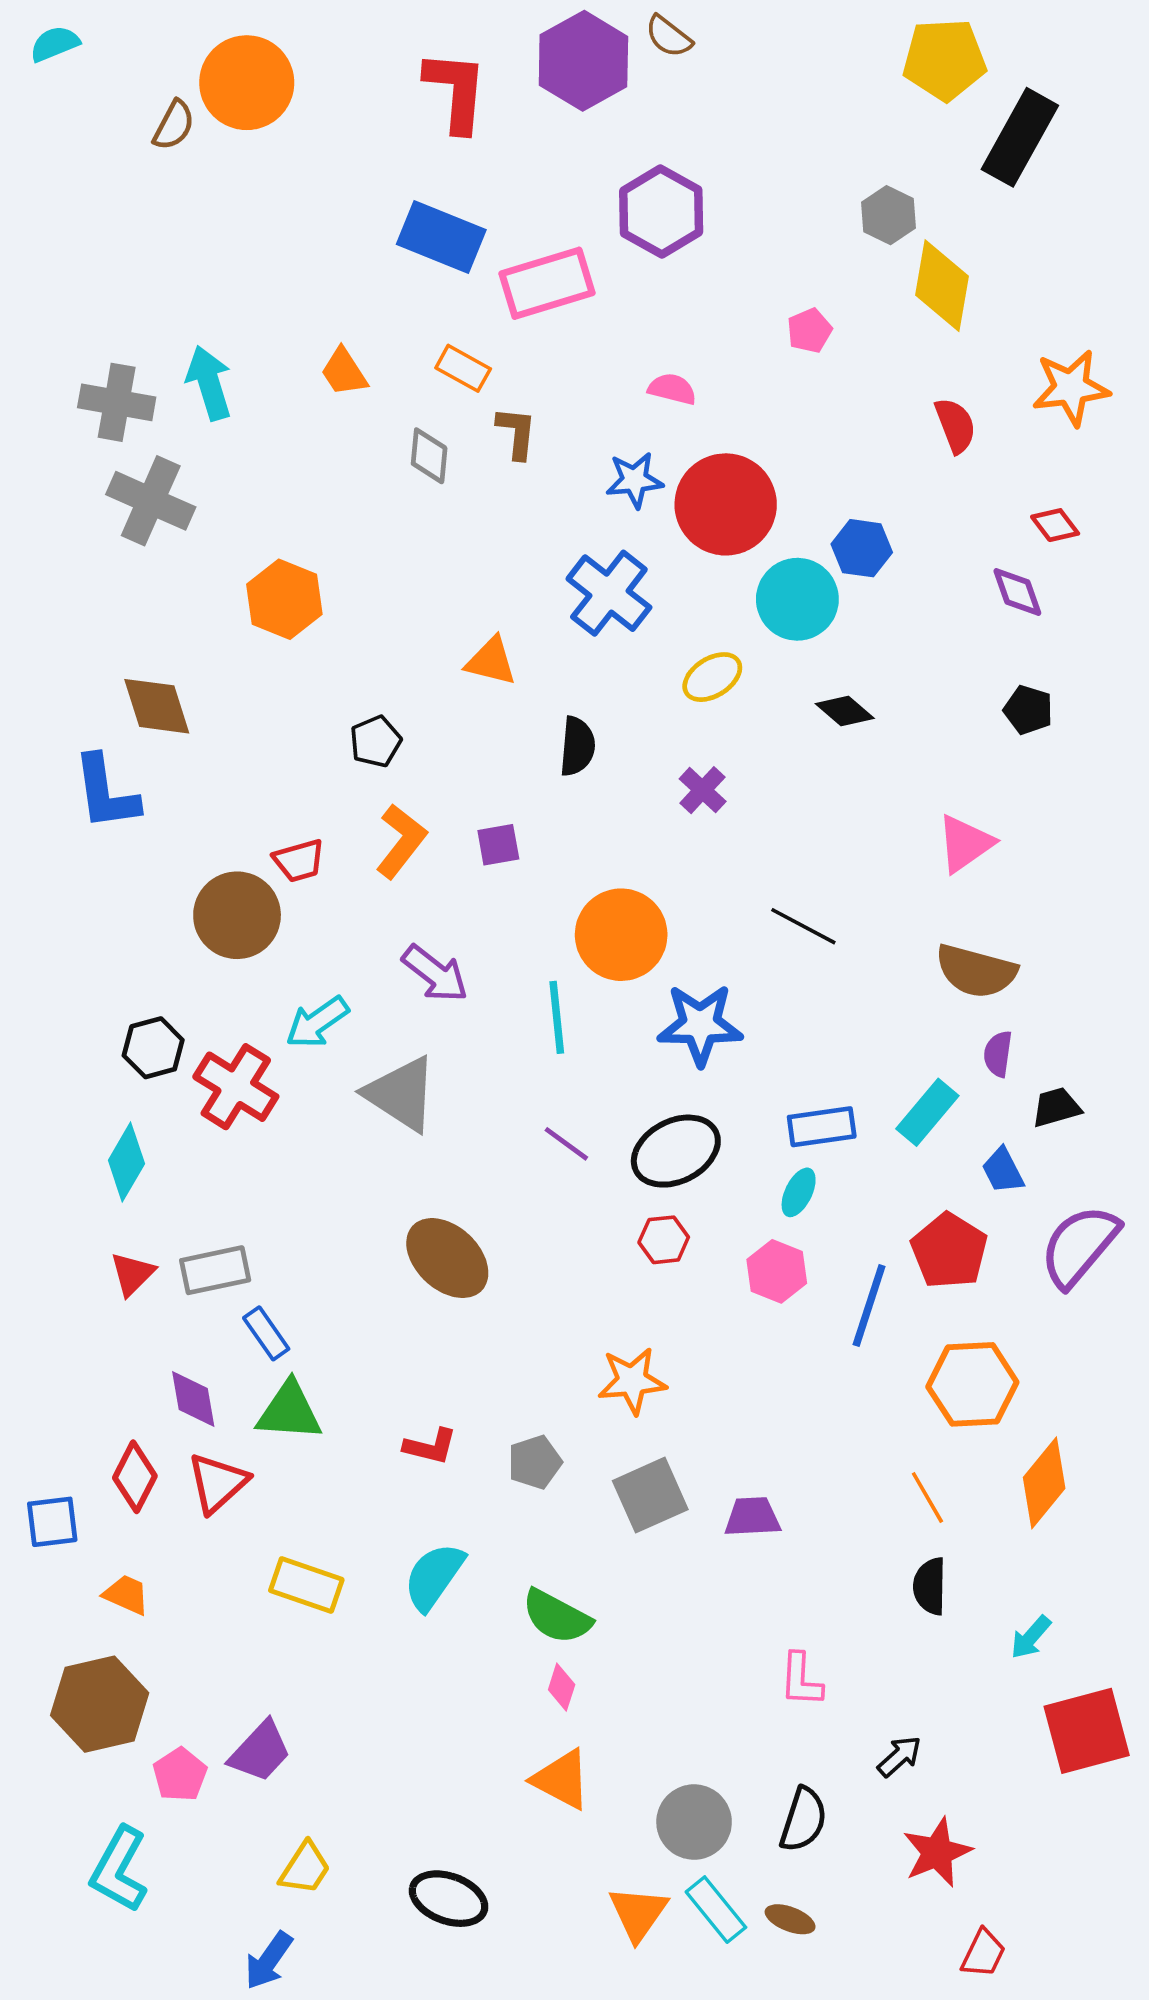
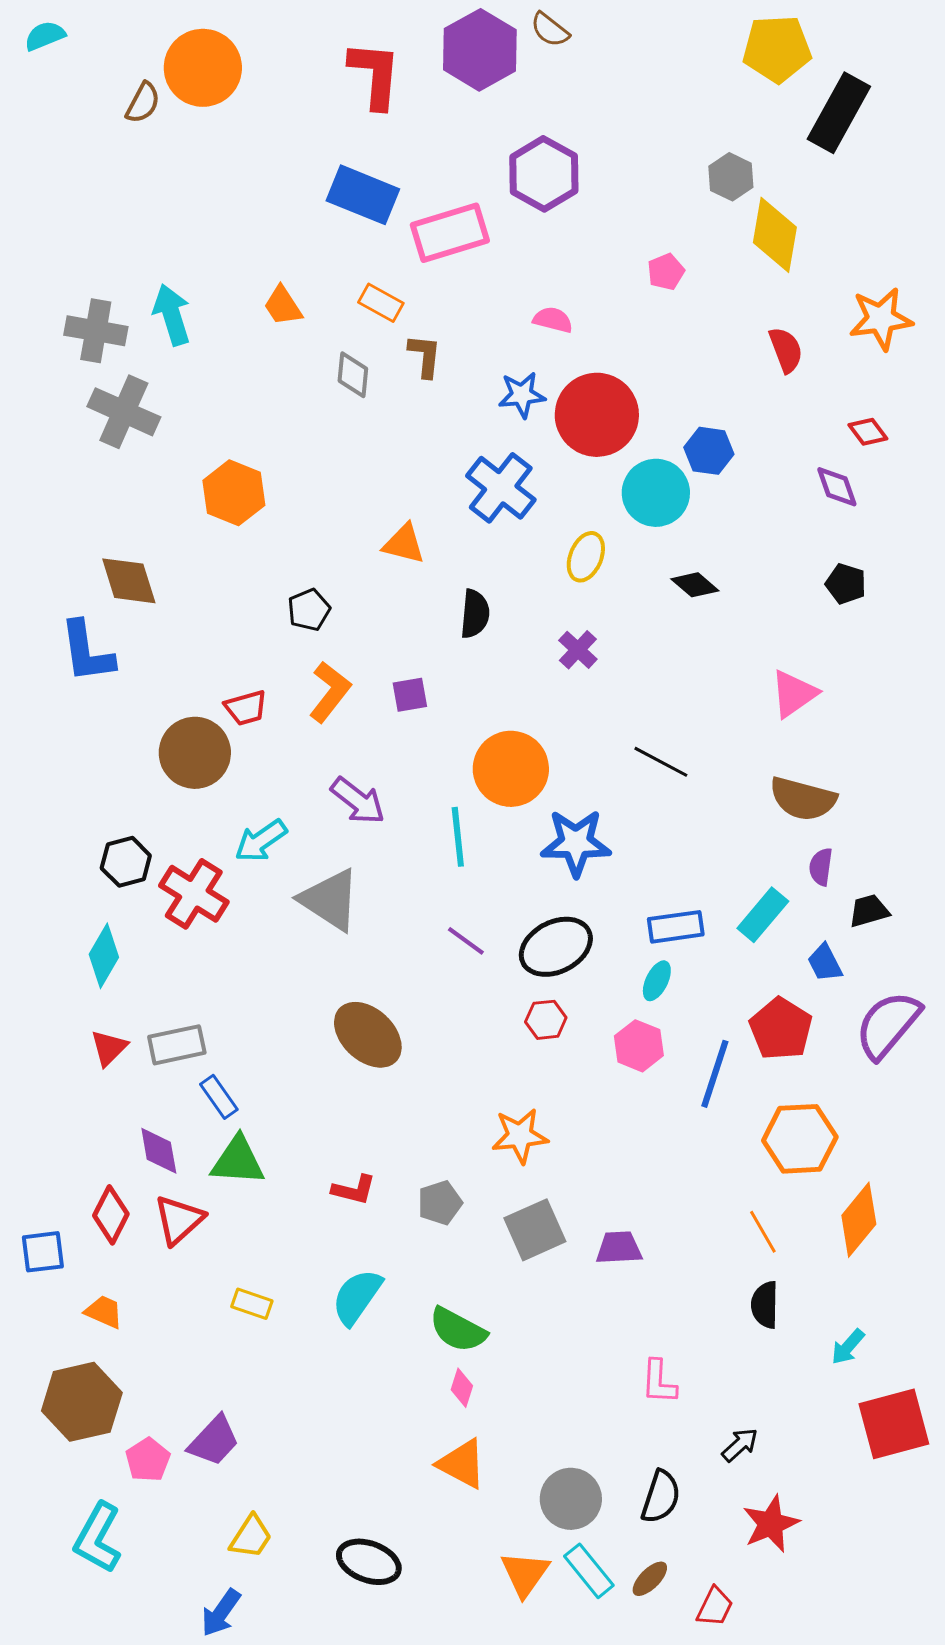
yellow ellipse: (712, 677) -> (586, 557), turned -36
yellow rectangle: (306, 1585) -> (252, 1304), size x0.7
brown ellipse: (790, 1919) -> (650, 1579), turned -66
red trapezoid: (983, 1953) -> (715, 1607), moved

